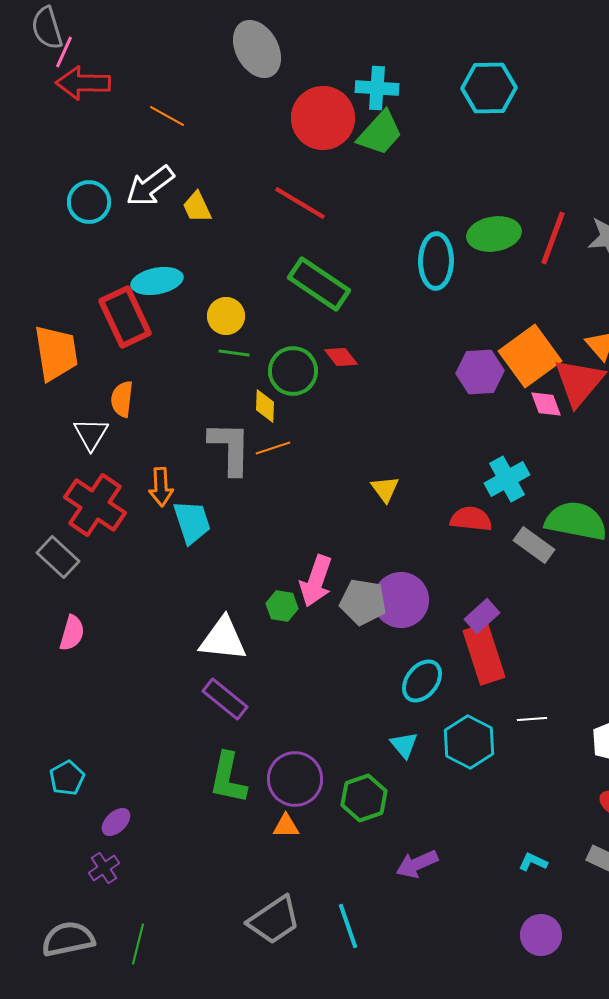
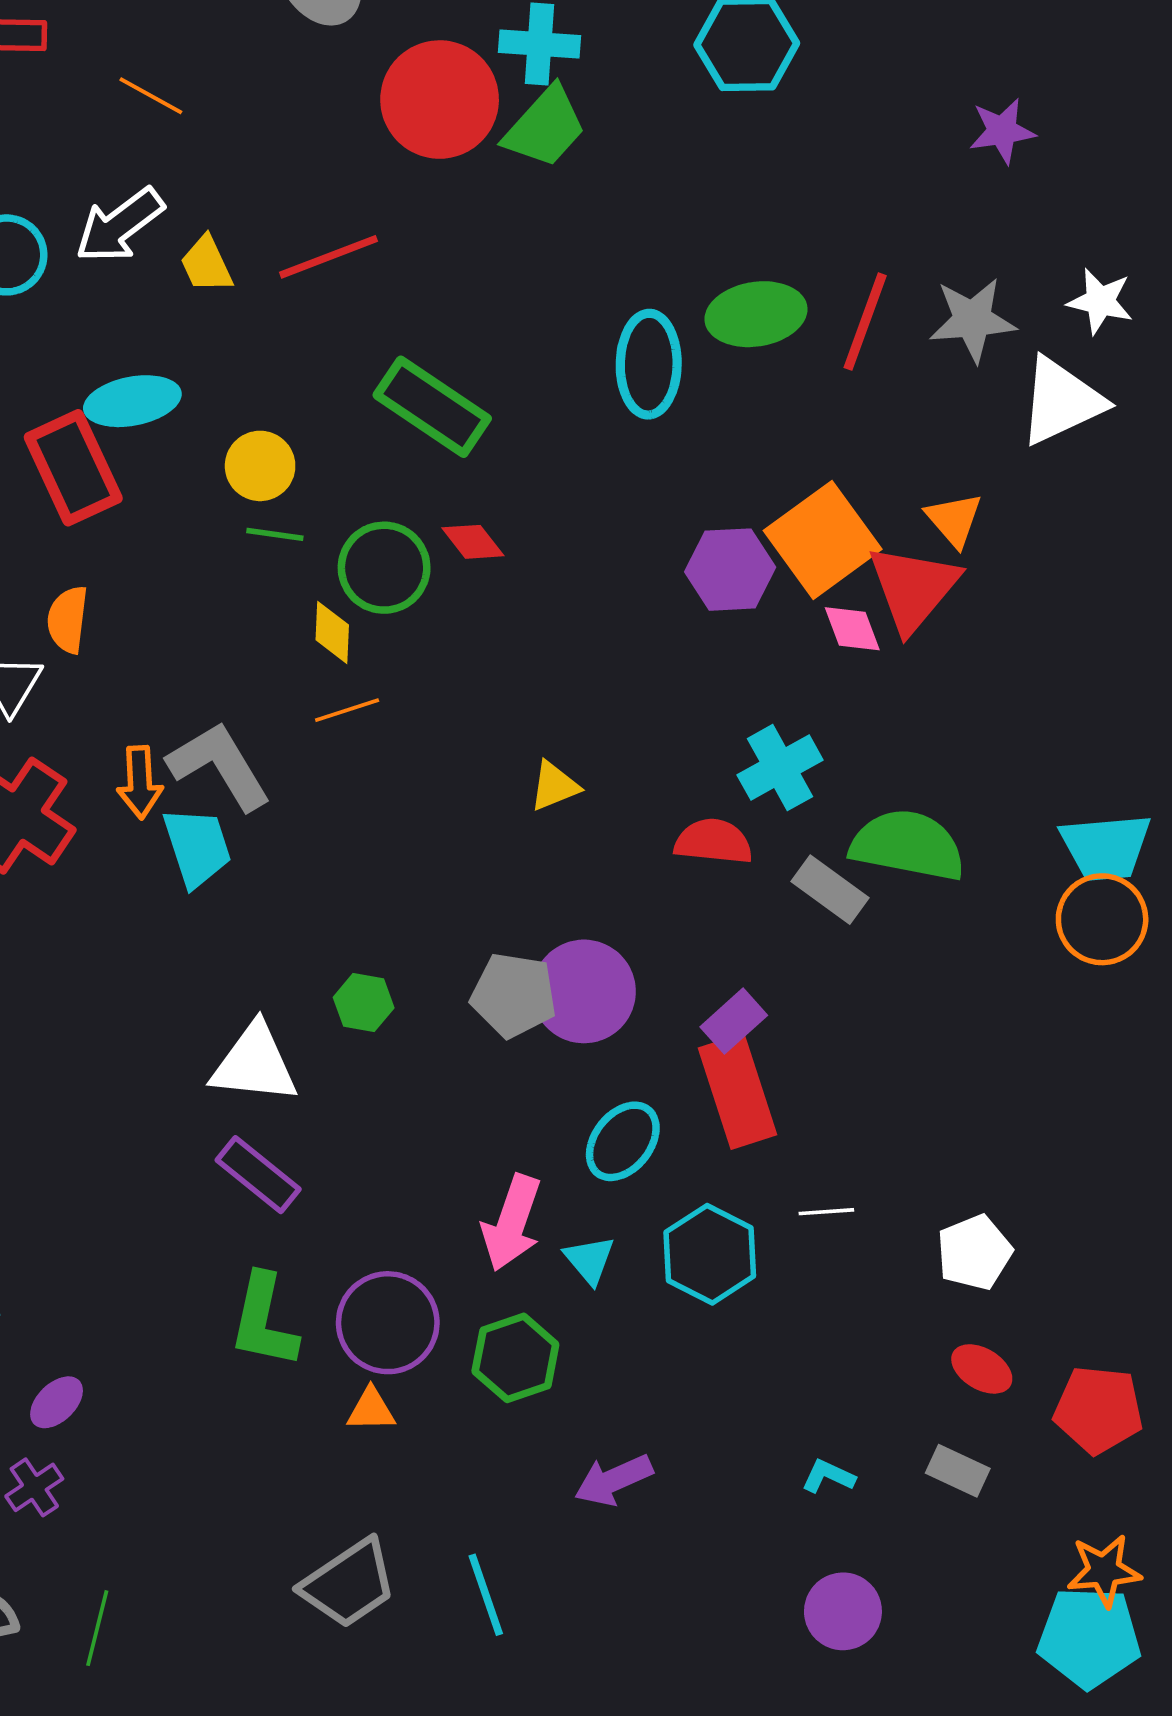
red line: (300, 203) -> (329, 257), moved, turned -52
gray L-shape: (230, 448) -> (219, 766), moved, turned -32
yellow triangle: (385, 489) -> (554, 786), turned 44
pink arrow: (316, 581) -> (512, 1223), moved

